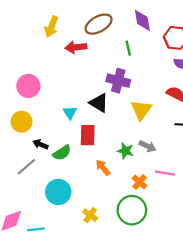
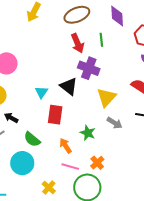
red arrow: (76, 47) -> (77, 43), moved, turned -114
gray arrow: (147, 146) -> (115, 123), moved
green semicircle: (62, 153) -> (32, 139), moved, turned 66
pink line: (165, 173) -> (70, 167), moved

